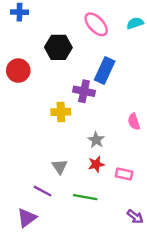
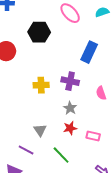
blue rectangle: (105, 71) -> (89, 52), moved
purple cross: (84, 91) -> (70, 81), moved
green line: (85, 197) -> (61, 155), turned 36

